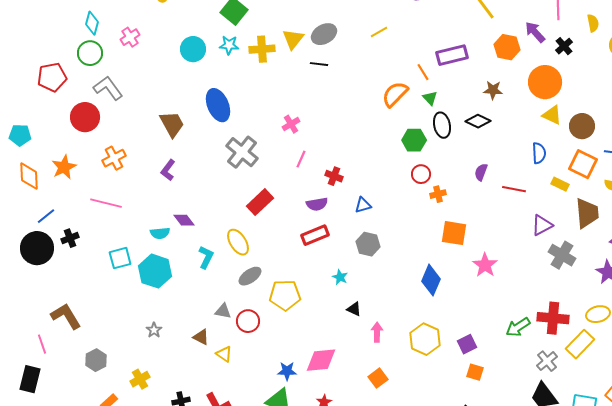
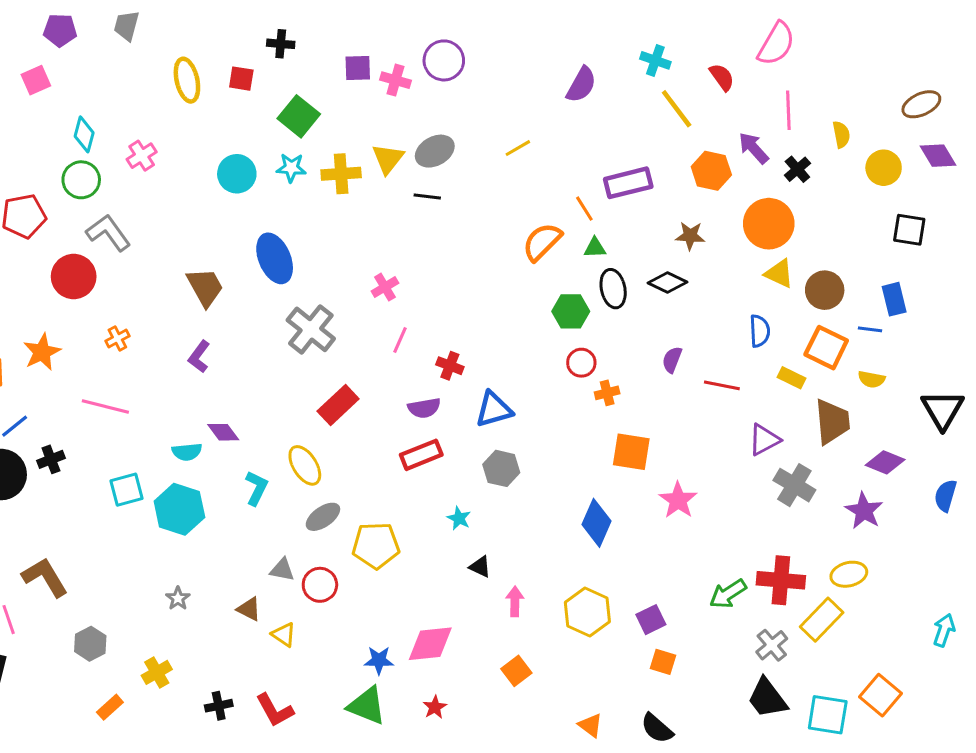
green triangle: (430, 98) -> (595, 248), turned -49
orange cross: (114, 158) -> (117, 338), size x0.7
blue triangle: (363, 205) -> (494, 410), size x1.5

